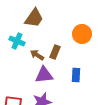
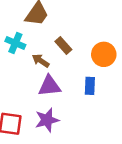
orange circle: (82, 34) -> (104, 54), moved
brown rectangle: (55, 52) -> (63, 46), moved, turned -64

